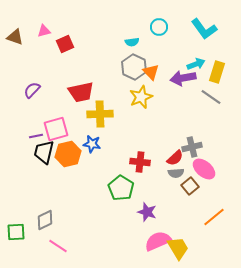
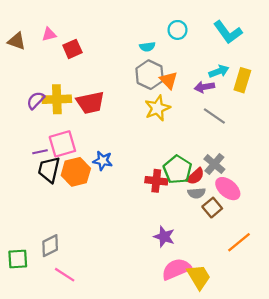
purple arrow: (183, 78) -> (204, 87), size x0.7
gray line: (211, 97) -> (214, 116), moved
yellow cross: (100, 114) -> (57, 99), moved
gray cross: (192, 147) -> (214, 164), turned -36
green pentagon: (121, 188) -> (178, 170), moved

